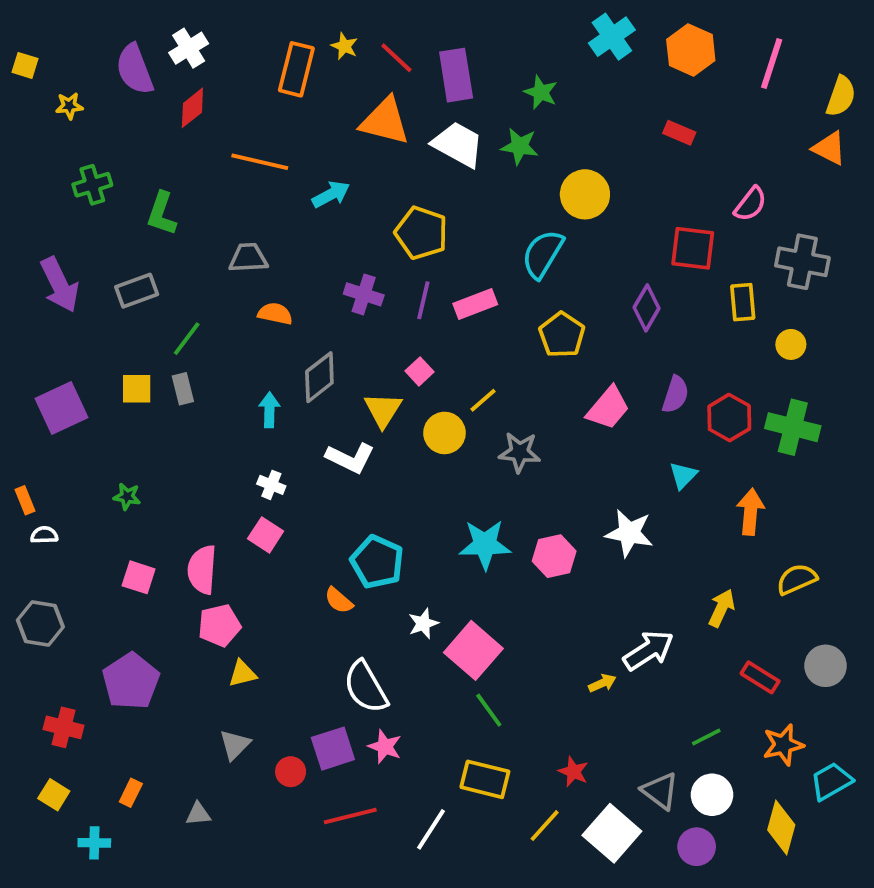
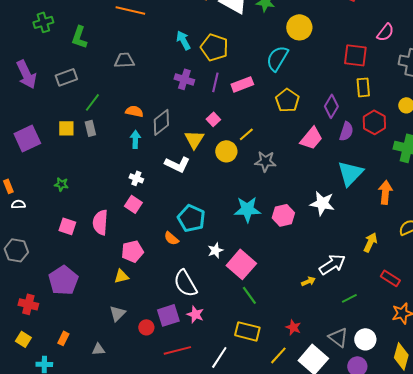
cyan arrow: (331, 194) -> (183, 40), moved, turned -90
yellow rectangle: (743, 302) -> (363, 87), moved
purple diamond: (647, 308) -> (331, 106), moved
orange semicircle: (275, 314) -> (134, 111), moved
red hexagon: (729, 418) -> (374, 122), moved
cyan triangle: (683, 475) -> (350, 173), size x1.8
pink pentagon: (219, 625) -> (132, 251), moved
green line: (706, 737) -> (349, 298), moved

